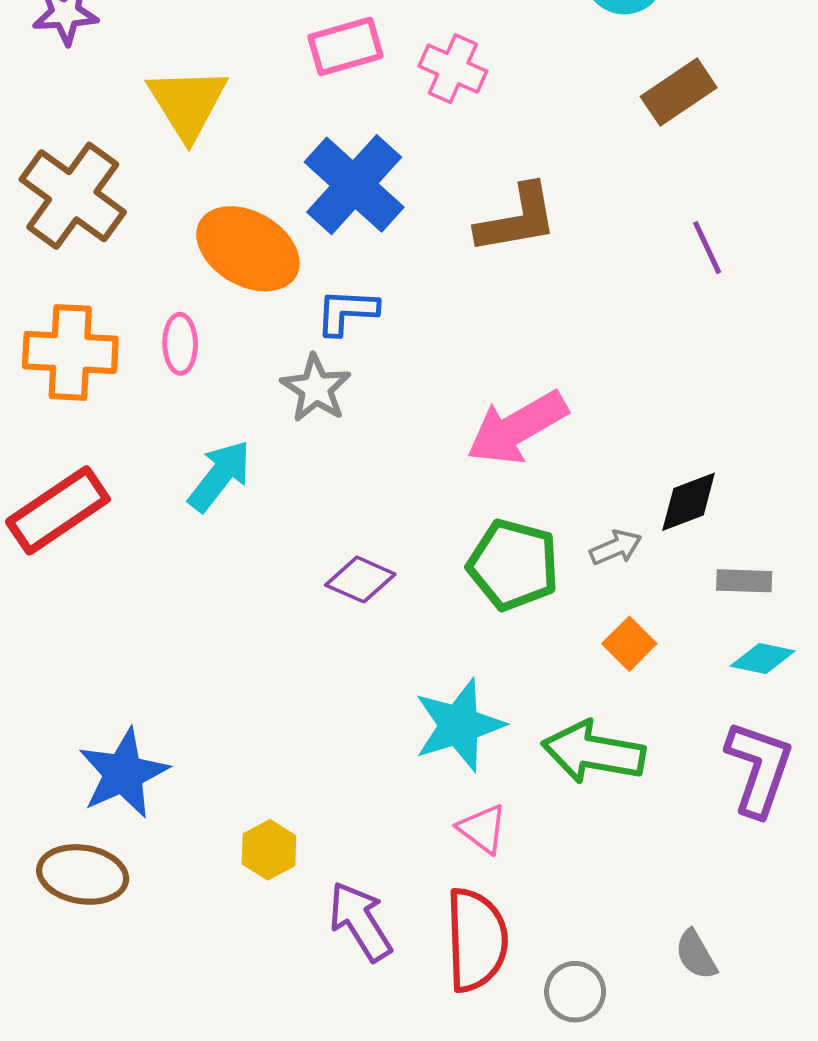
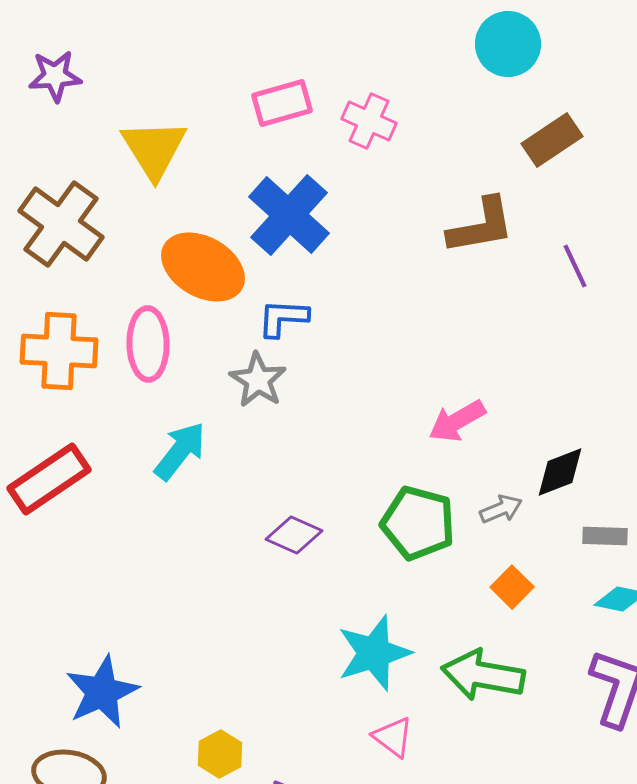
brown L-shape: (517, 219) -> (481, 226), moved
pink ellipse: (180, 344) -> (148, 344), size x1.5
pink arrow: (517, 428) -> (457, 421), moved, size x0.7

